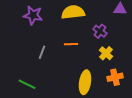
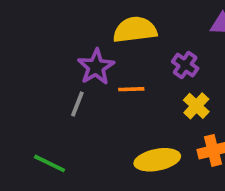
purple star: (33, 15) -> (96, 67), moved, turned 30
yellow ellipse: (85, 82) -> (157, 160), turned 70

